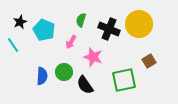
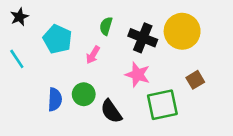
black star: (20, 22) -> (19, 17), moved
pink star: (93, 57) -> (137, 75), moved

